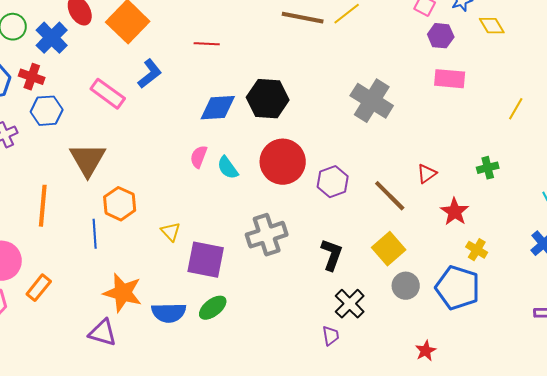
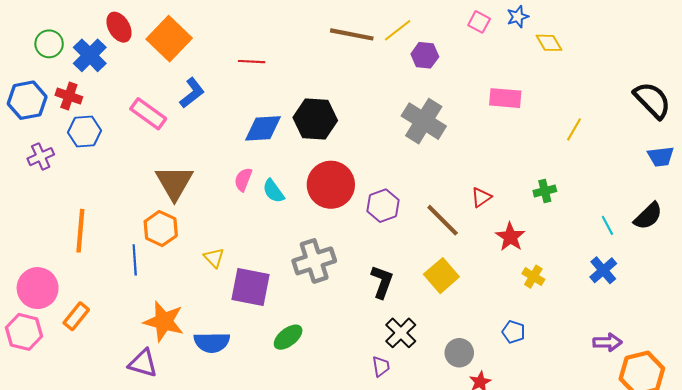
purple hexagon: (441, 36) -> (425, 55), moved
brown triangle: (88, 160) -> (174, 183), moved
gray circle: (406, 286) -> (459, 353), moved
blue pentagon: (458, 288) -> (514, 332), moved, size x0.5
green ellipse: (213, 308) -> (288, 337), moved

